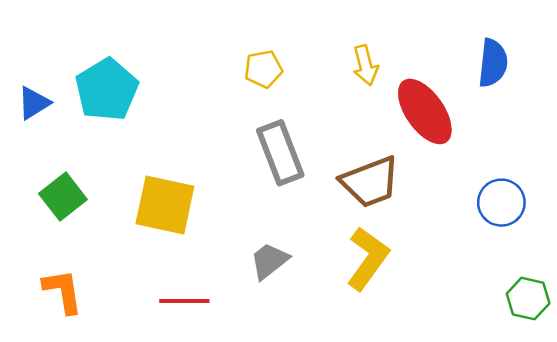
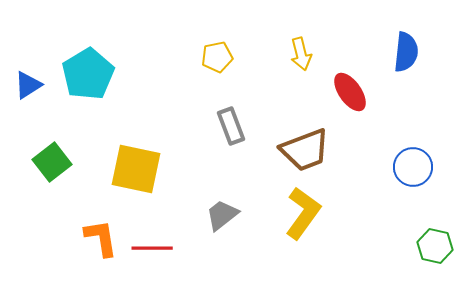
red ellipse: (425, 111) -> (350, 92), size x0.7
gray rectangle: (280, 153) -> (231, 126), size x0.7
orange L-shape: (63, 291) -> (101, 238), moved

